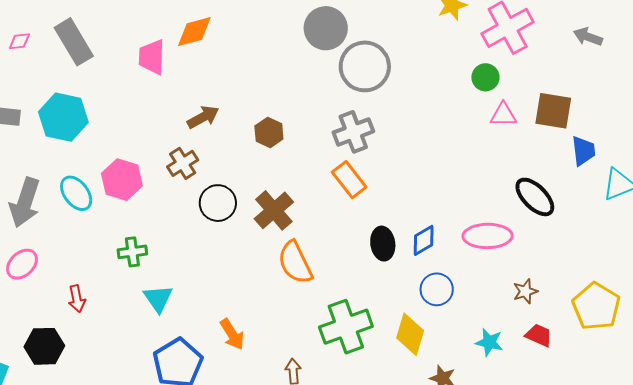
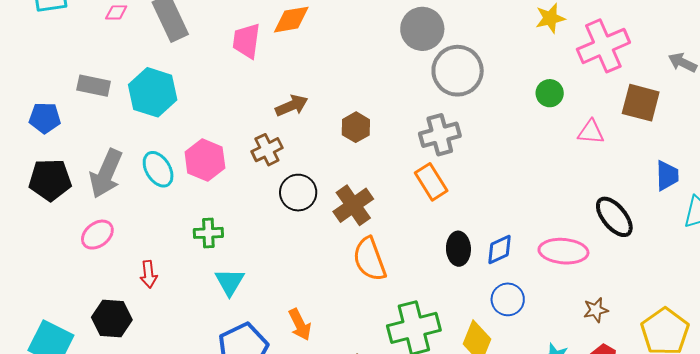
green circle: (485, 77) -> (550, 93), moved
brown square: (553, 111) -> (641, 103), moved

